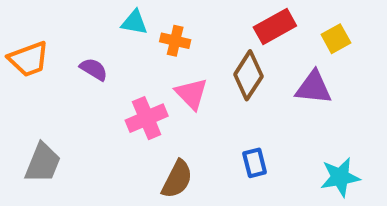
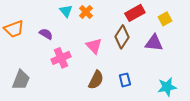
cyan triangle: (134, 22) -> (66, 11), turned 40
orange cross: (175, 41) -> (86, 12), moved, turned 32
pink cross: (147, 118) -> (61, 58), moved
brown semicircle: (177, 179) -> (96, 80), moved

